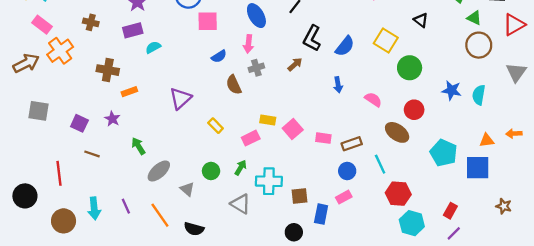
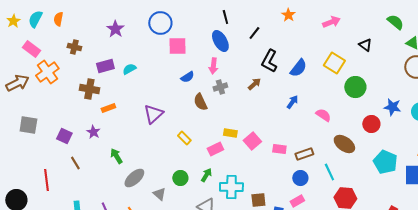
purple rectangle: (133, 30) -> (105, 66), moved
blue arrow: (338, 85) -> (292, 102), turned -136
red circle: (414, 110) -> (371, 124), moved
brown line: (92, 154) -> (75, 163), turned 40

